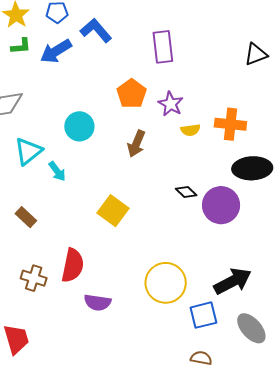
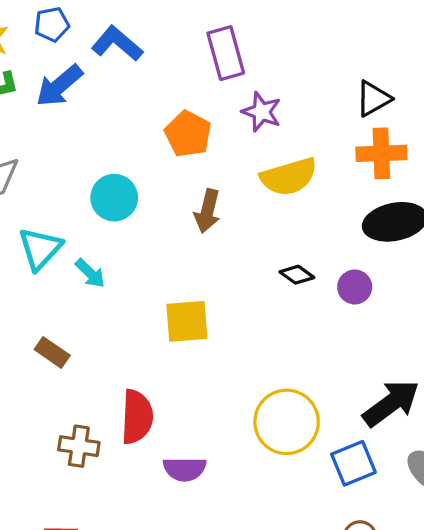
black triangle: (256, 54) -> (373, 99), moved
purple star: (171, 104) -> (262, 112), moved
orange cross: (230, 124) -> (381, 153), moved
yellow semicircle: (190, 130) -> (289, 177), size x1.8
purple circle: (221, 205) -> (355, 287), size x0.6
yellow square: (113, 211) -> (187, 321), turned -32

